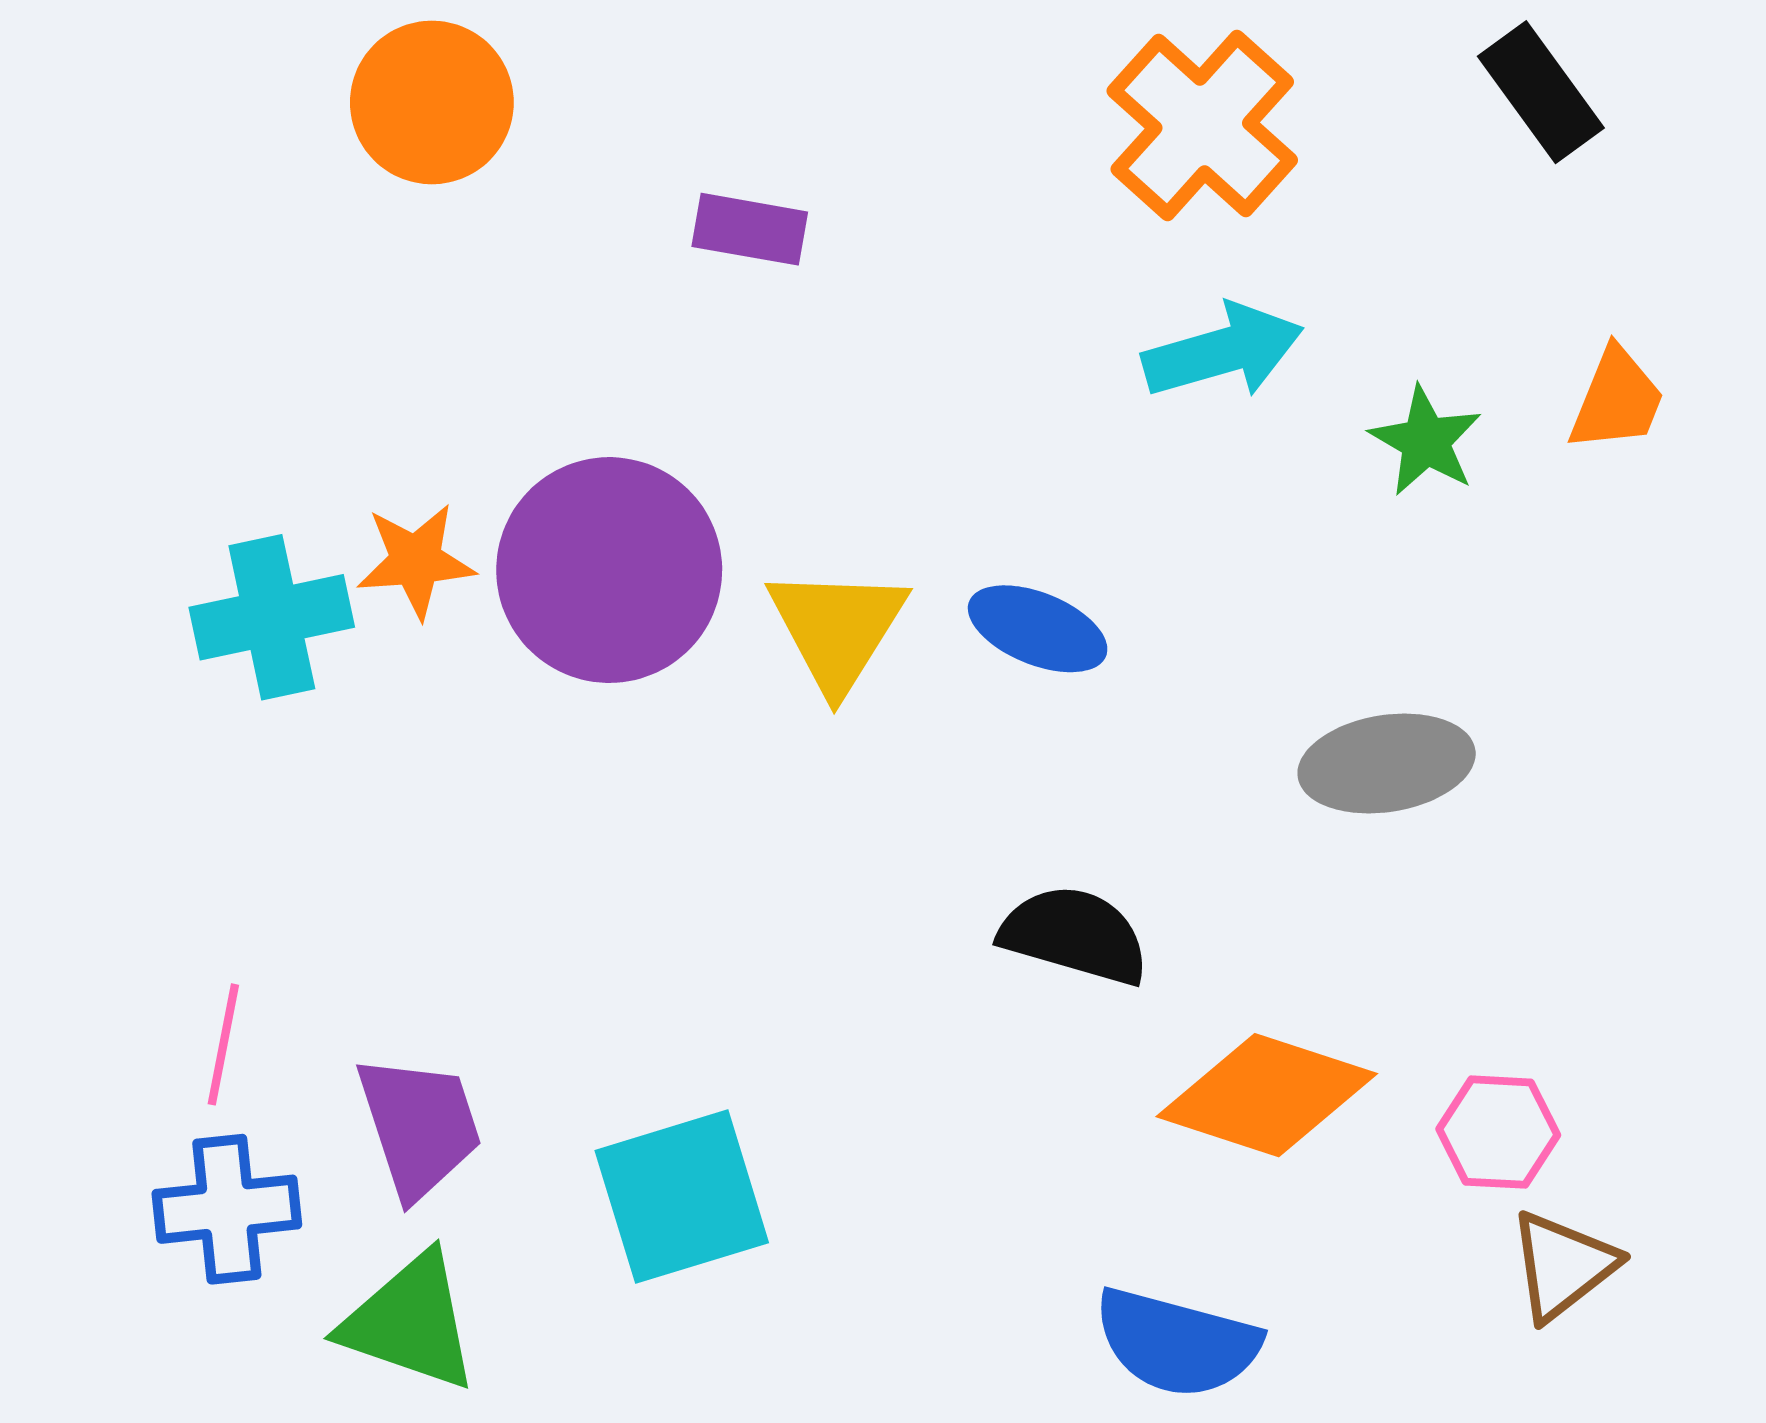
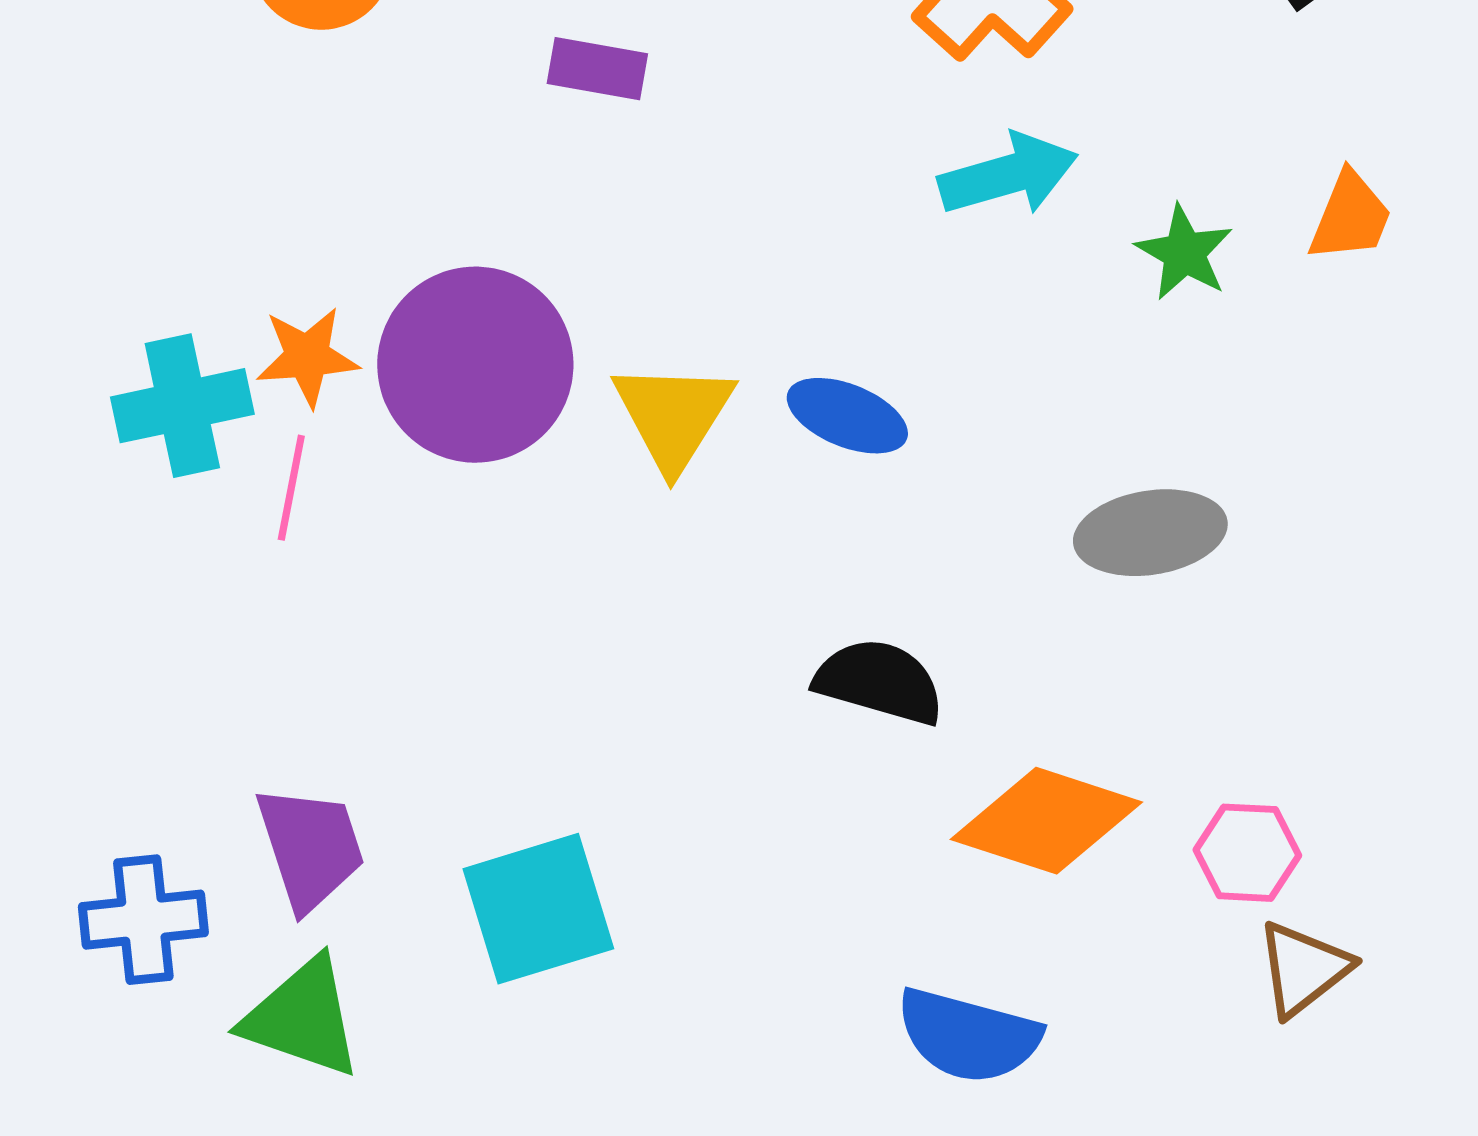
pink line: (223, 1044) -> (291, 488), moved

